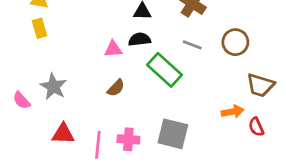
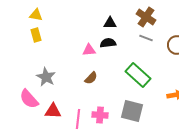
gray line: (192, 45) -> (146, 38), moved
green rectangle: (165, 70) -> (138, 75), moved
pink semicircle: (21, 100) -> (29, 99), moved, size x1.5

